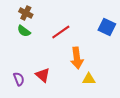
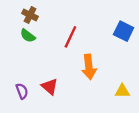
red line: (61, 32) -> (70, 37), turned -30
yellow triangle: (89, 79) -> (122, 91), moved

